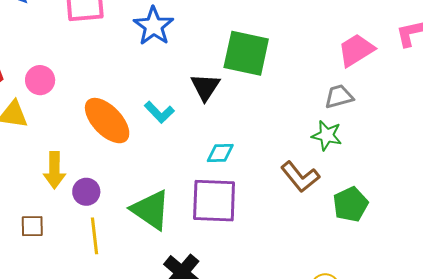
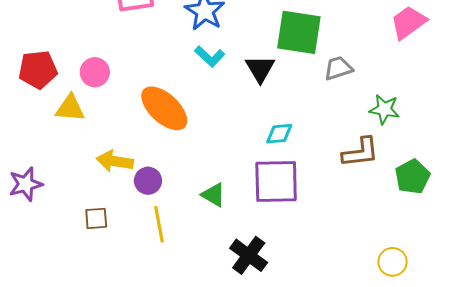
gray trapezoid: (339, 96) -> (338, 68), moved
cyan L-shape: (159, 112) -> (210, 56), moved
yellow arrow: (54, 170) -> (115, 161), turned 102
brown L-shape: (300, 177) -> (360, 152), turned -54
green triangle: (151, 210) -> (213, 195), size x0.6

